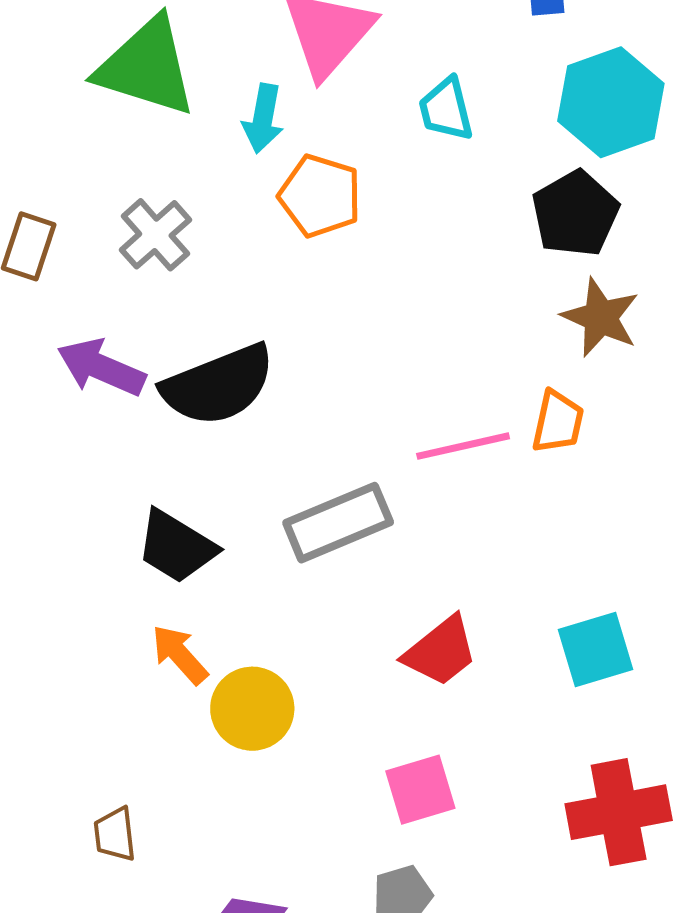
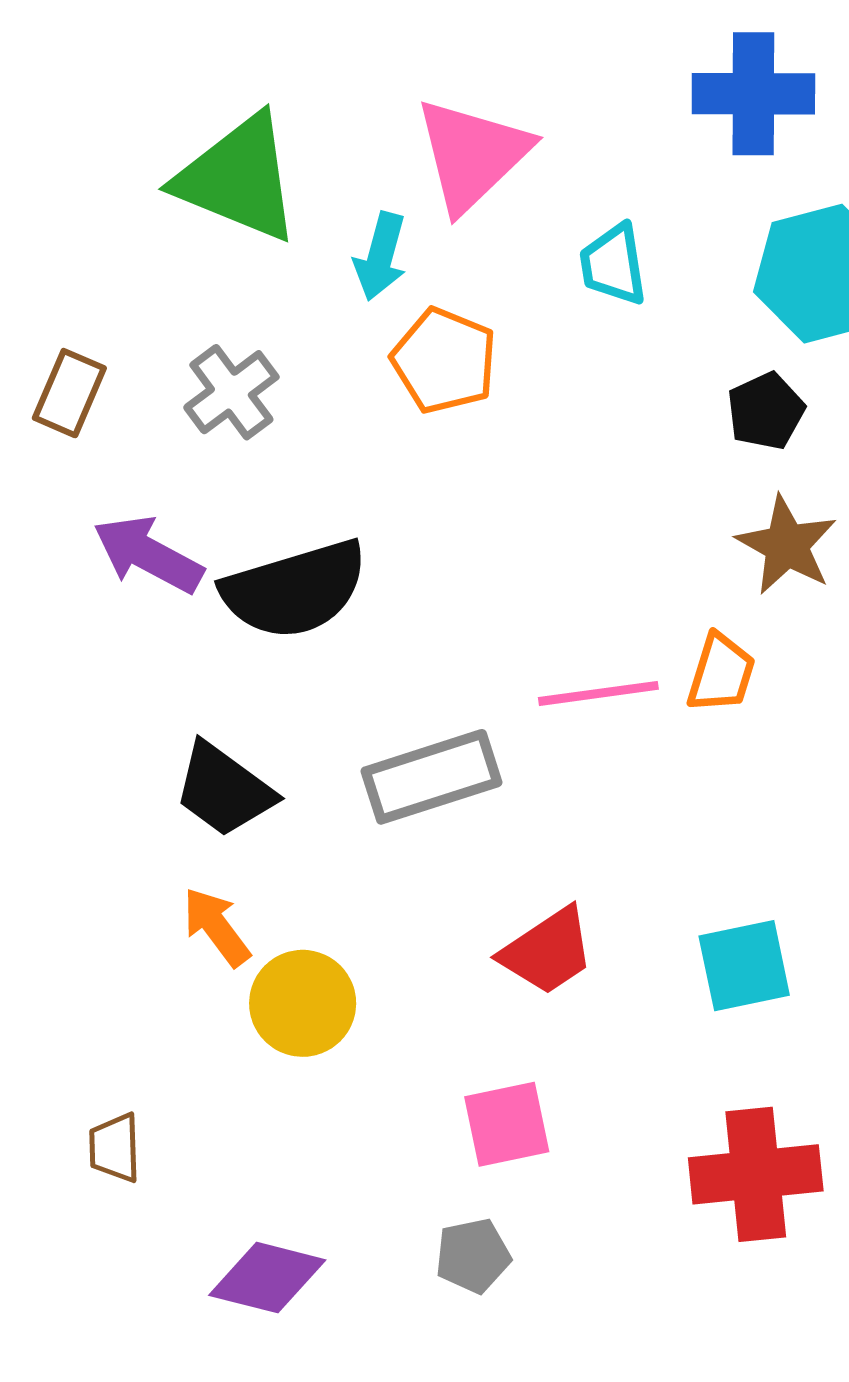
black pentagon: (575, 214) -> (766, 411), size x0.7

